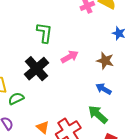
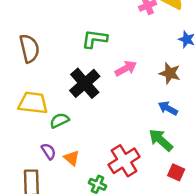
green L-shape: (44, 33) -> (95, 39), turned -90
orange triangle: (43, 127) -> (72, 158), moved

